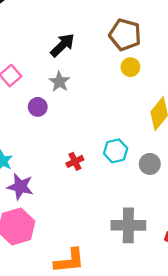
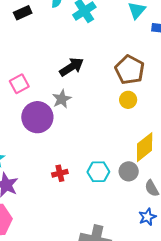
purple circle: (38, 107) -> (37, 117), size x1.8
gray circle: (150, 164) -> (129, 171), moved

